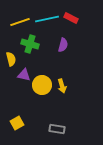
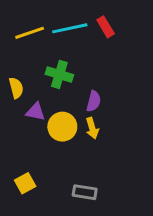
red rectangle: (71, 18) -> (106, 27), turned 32
green cross: (30, 44) -> (59, 74), moved
purple semicircle: (63, 45) -> (94, 101), moved

